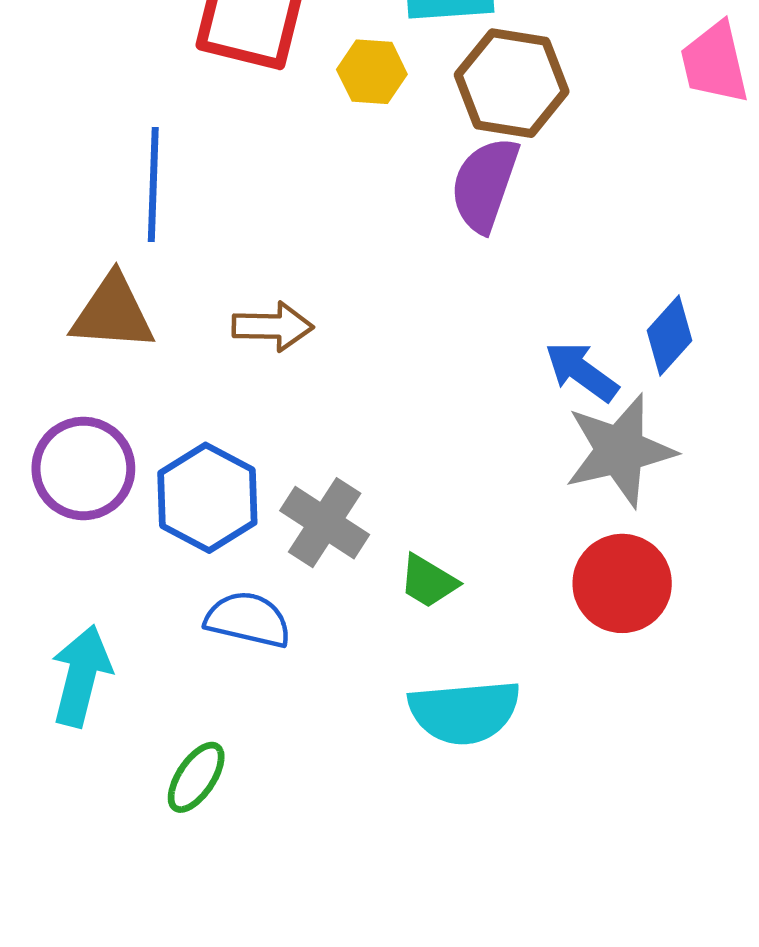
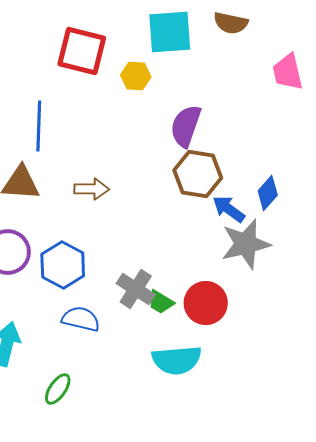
brown hexagon: (512, 83) -> (198, 174), moved
gray cross: (325, 523) -> (136, 289), moved
red circle: (622, 583) -> (206, 303), moved

